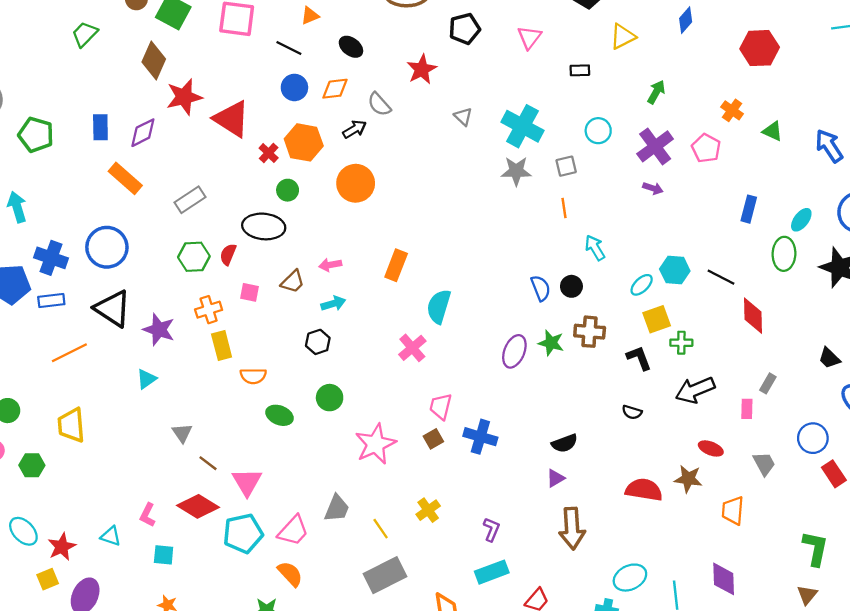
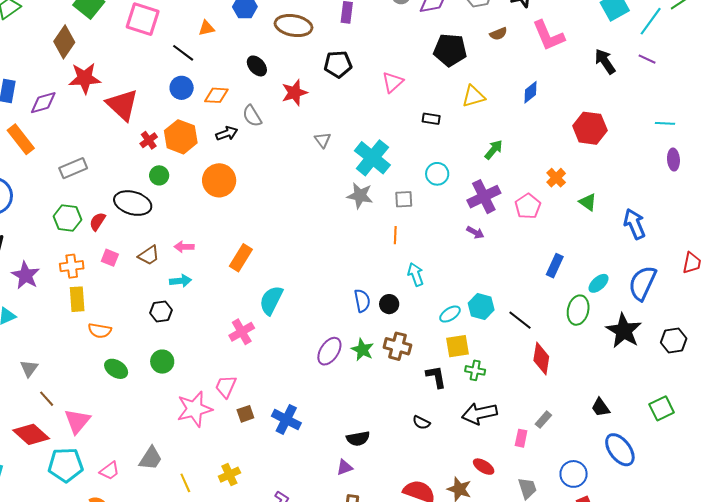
black ellipse: (351, 47) -> (257, 66), moved
pink trapezoid: (441, 406) -> (226, 387), moved
pink trapezoid: (293, 531) -> (109, 471), size x0.7

